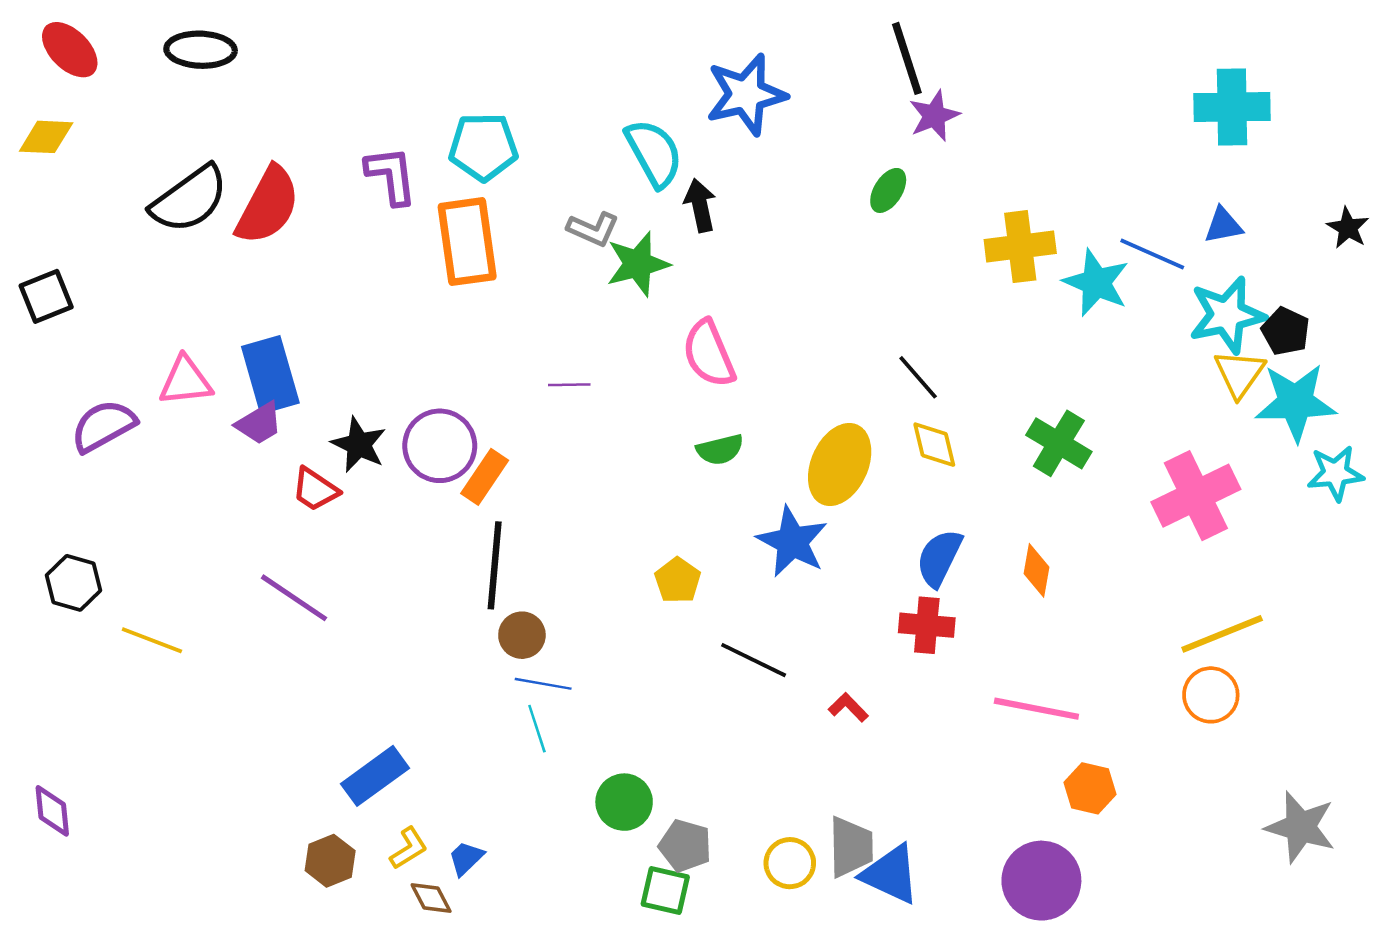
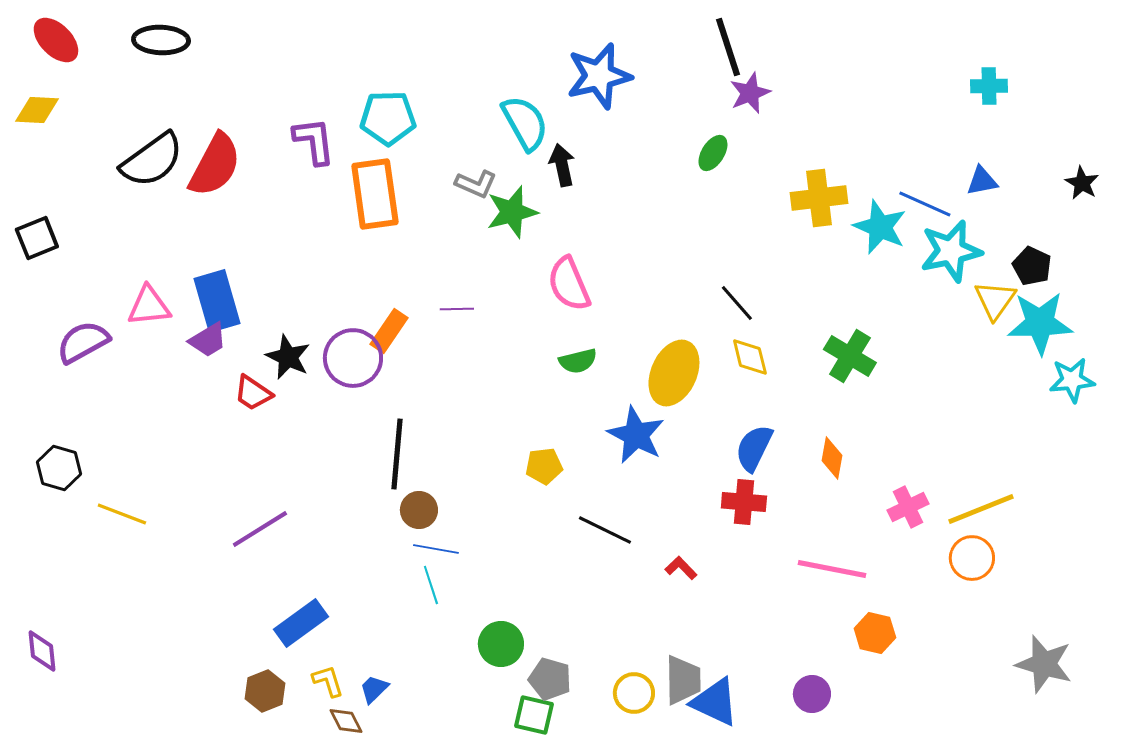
cyan cross: (1232, 107) -> (989, 86), size x0.6
cyan star: (1227, 315) -> (951, 251), moved
orange rectangle: (485, 477) -> (389, 331), moved
pink cross: (1196, 496) -> (908, 507), moved, size x0.6
yellow pentagon: (678, 580) -> (544, 466), turned 30
purple line: (294, 598) -> (260, 529), moved, turned -66
yellow L-shape: (409, 848) -> (328, 681), turned -75
purple circle: (1041, 881) -> (812, 694), moved, size x0.6

